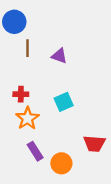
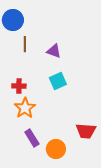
cyan square: (64, 102) -> (58, 81), moved

